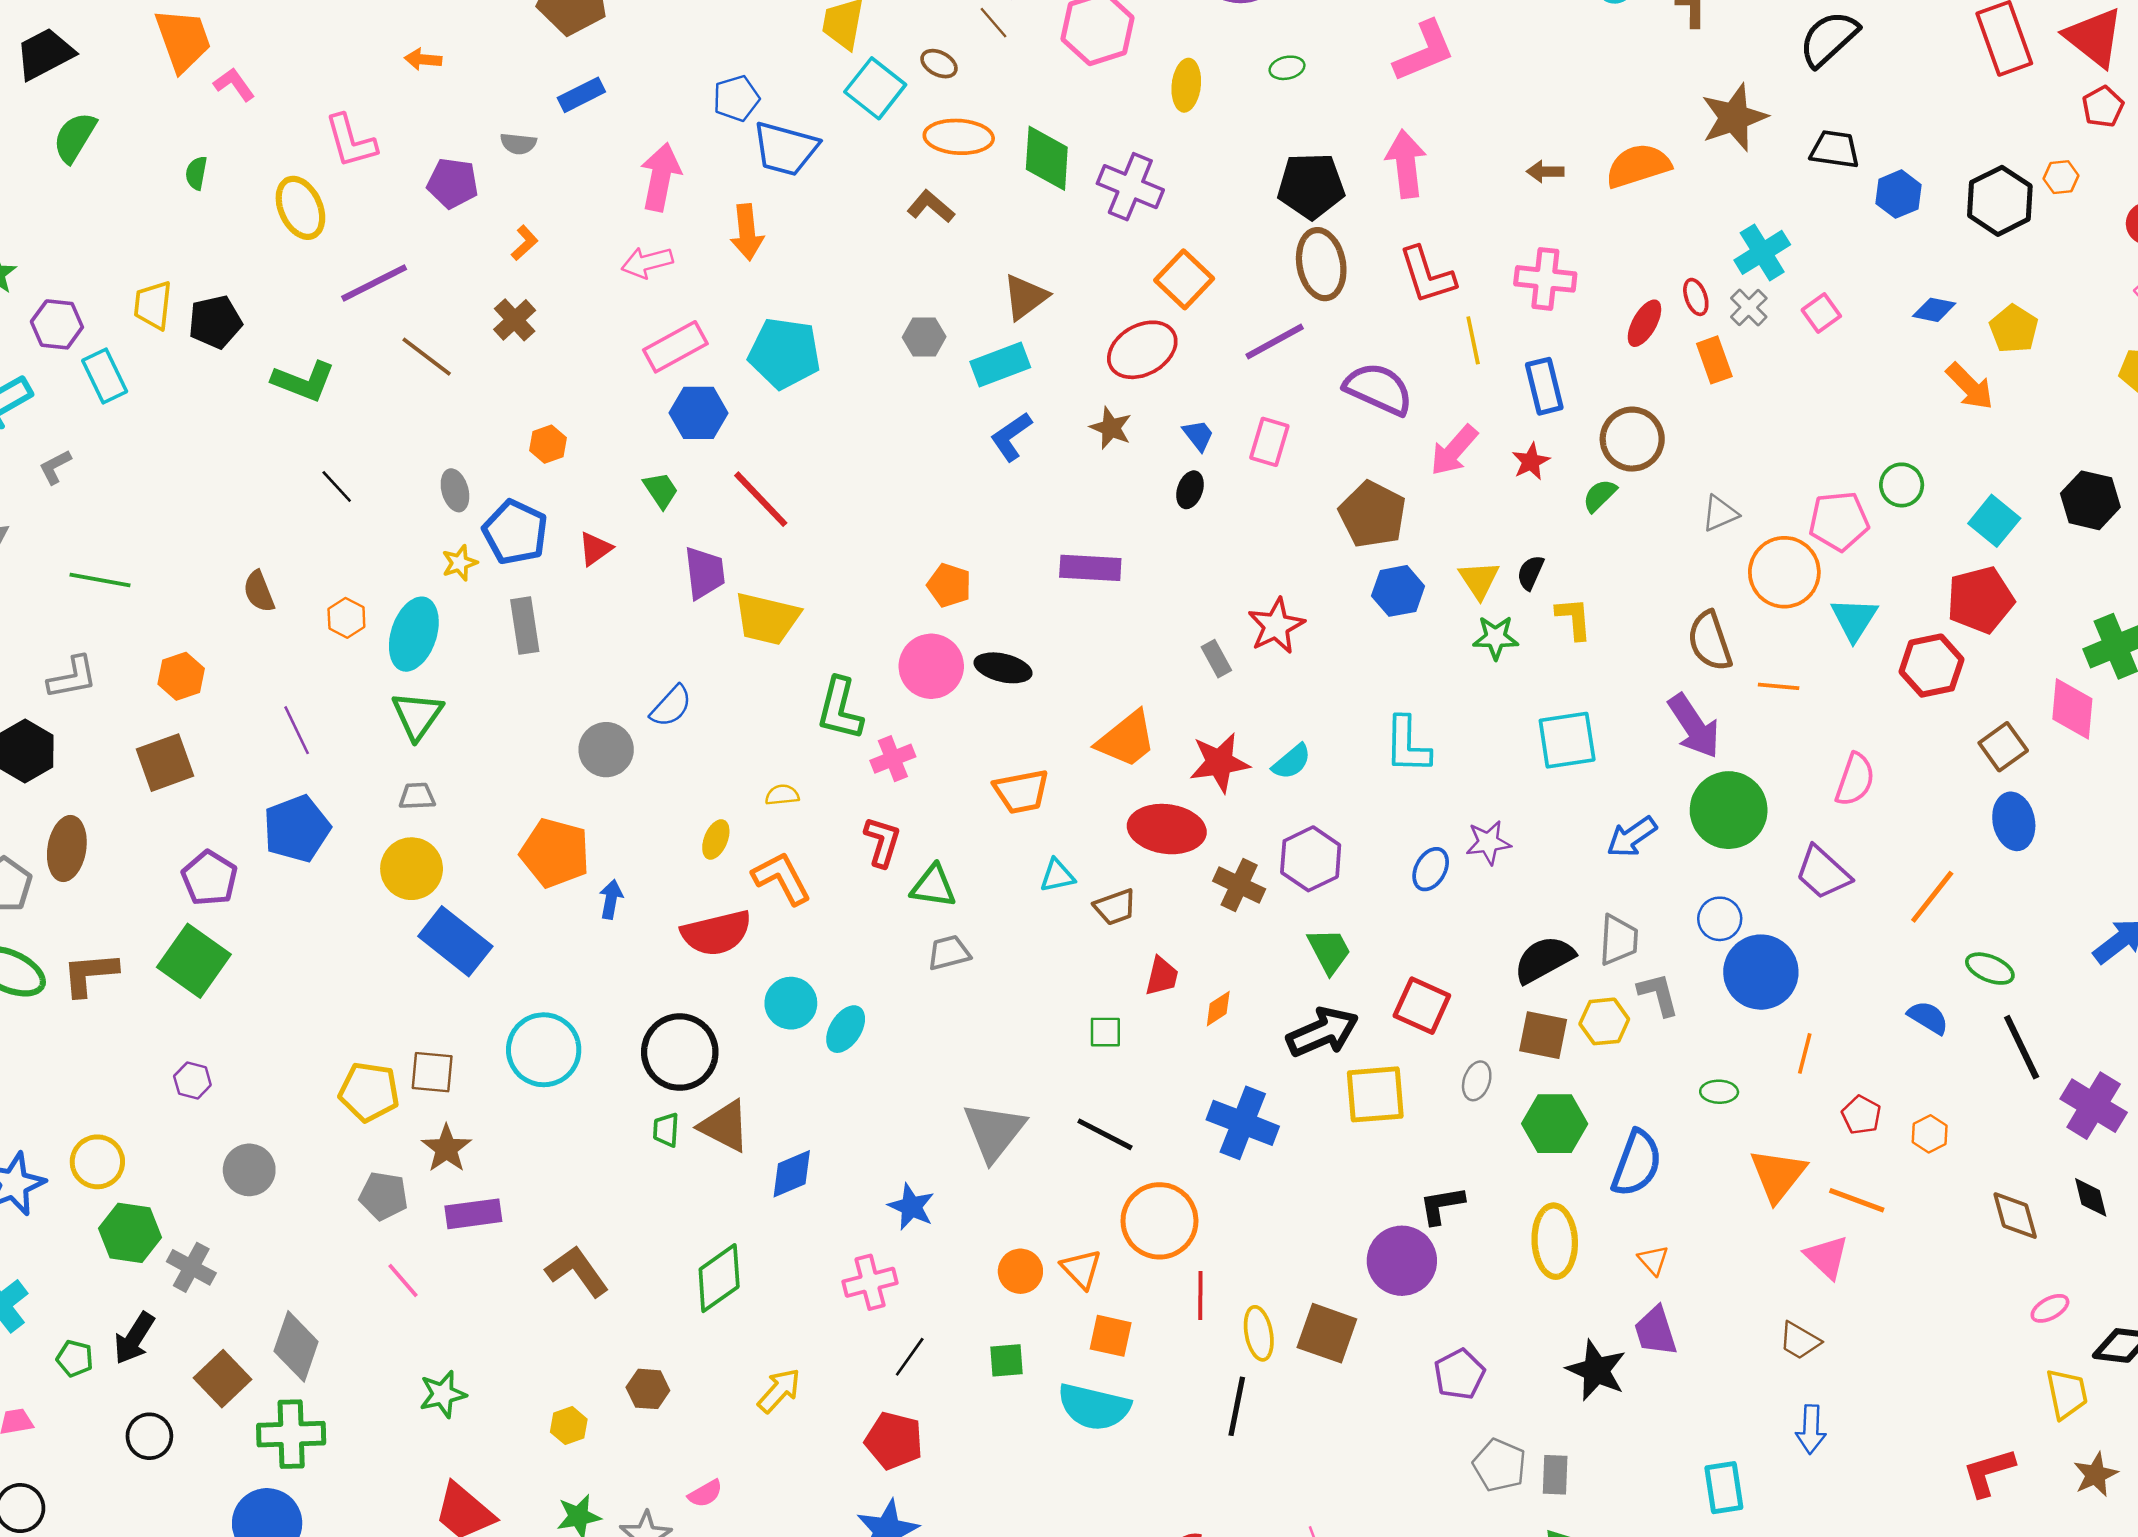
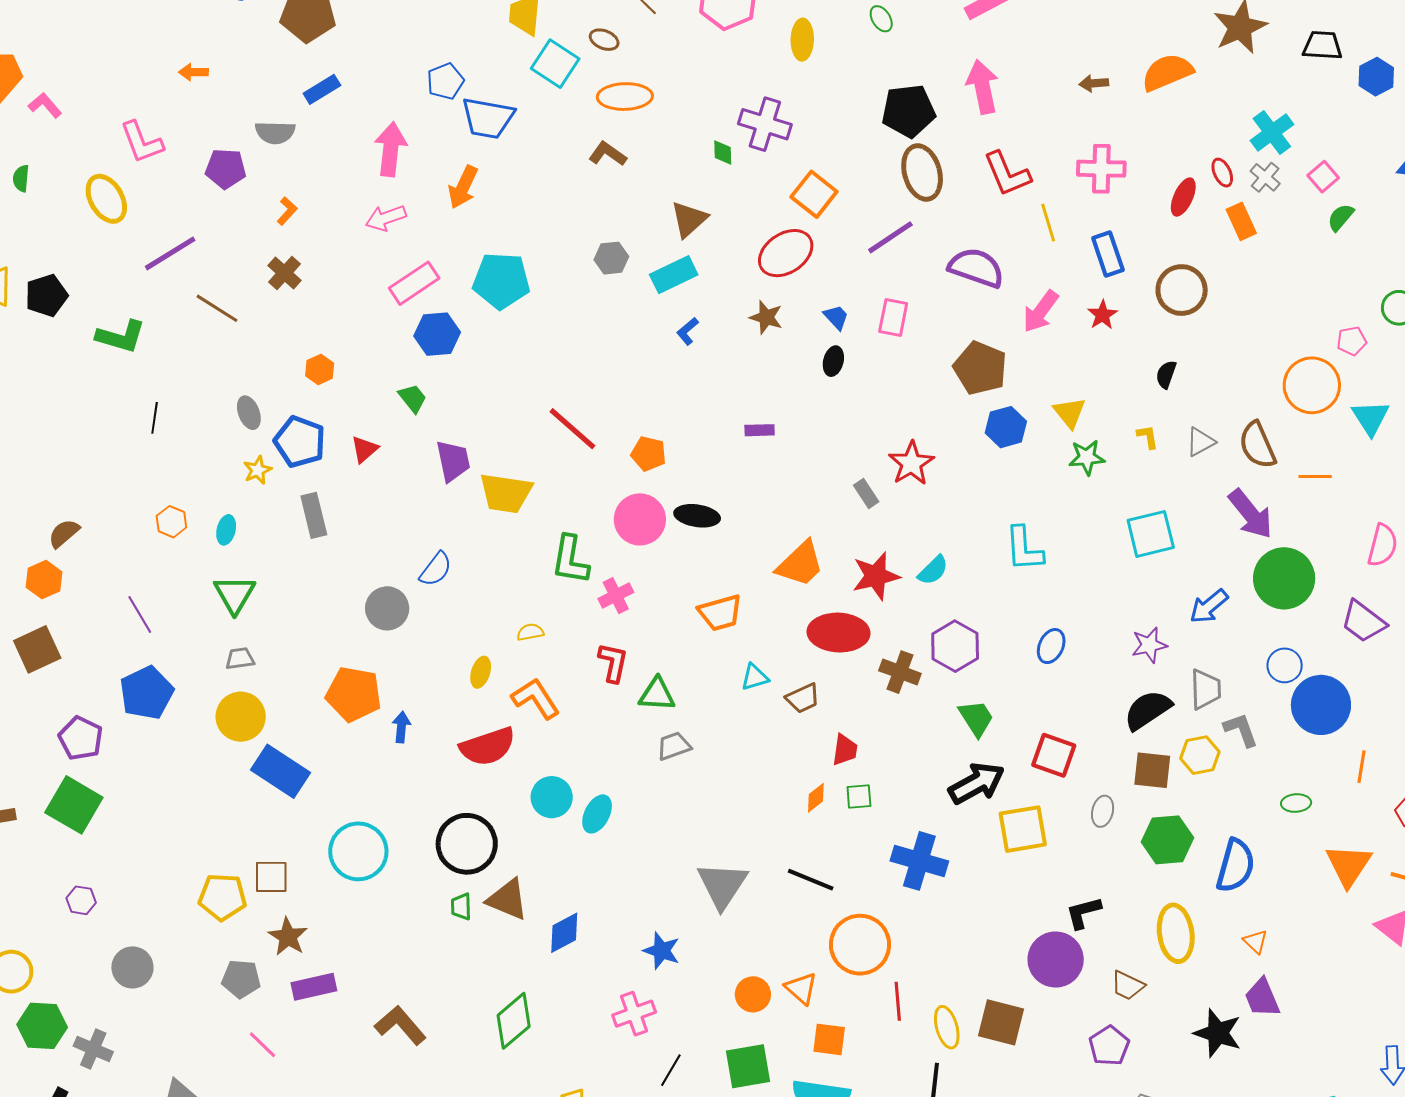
green ellipse: (1287, 68) -> (881, 19), turned 76
gray semicircle: (518, 144) -> (275, 133), size x1.4
green diamond: (1047, 158) -> (723, 152), moved, size x0.5
orange arrow: (747, 232) -> (463, 187), turned 36
blue L-shape: (1011, 437) -> (687, 331), size x0.7
black line: (337, 487) -> (155, 418), turned 56
green semicircle: (1600, 496) -> (1341, 217), moved
red line: (761, 499) -> (572, 429), moved
gray triangle: (1720, 513) -> (1200, 442), moved
pink pentagon: (1839, 521) -> (1352, 341), size x0.6
purple rectangle: (1090, 568) -> (760, 430), size x0.6
black semicircle: (1530, 573) -> (1166, 374), moved
brown semicircle: (259, 591) -> (64, 533), moved, turned 76
yellow L-shape: (1574, 619) -> (1148, 437), size x0.7
cyan ellipse: (414, 634) -> (226, 530), size x0.5
purple star: (1488, 842) -> (1149, 645), moved
orange diamond: (1218, 1009) -> (816, 798), moved
green square: (1105, 1032) -> (859, 796), moved
brown trapezoid: (1800, 1341) -> (1128, 985), moved
green square: (1006, 1360) -> (748, 1066), size x1.6

